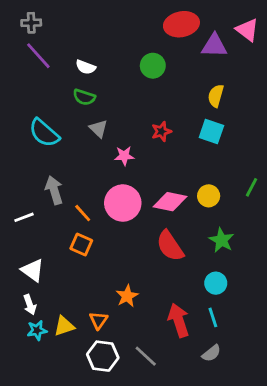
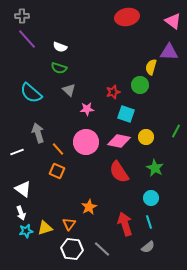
purple triangle: (214, 46) -> (169, 52), moved
green circle: (153, 66) -> (140, 85), moved
cyan square: (211, 131) -> (126, 114), moved

